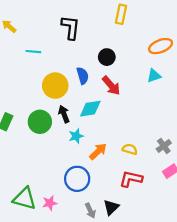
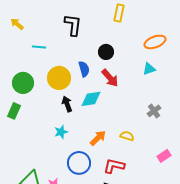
green circle: (40, 122) -> (23, 83), moved
cyan star: (76, 136) -> (61, 132), moved
gray cross: (164, 146) -> (154, 111), moved
red L-shape: (131, 179) -> (114, 166), moved

